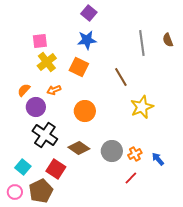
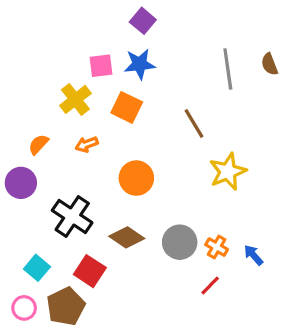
pink square: (40, 41) -> (101, 66), moved
purple circle: (36, 107) -> (21, 183), moved
orange cross: (135, 154) -> (217, 247), turned -32

